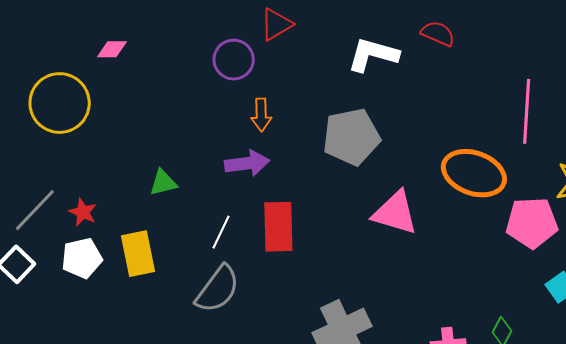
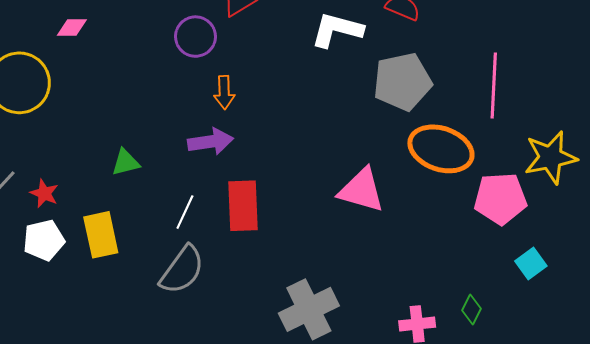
gray pentagon: (351, 137) -> (402, 82), moved

